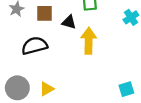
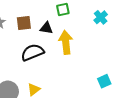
black semicircle: (34, 46) -> (32, 52), moved

